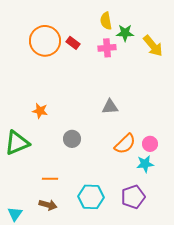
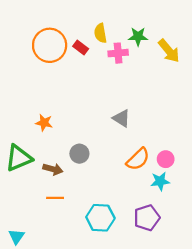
yellow semicircle: (106, 21) -> (100, 33), moved
gray triangle: (110, 107) -> (121, 118), turned 36
brown arrow: (48, 205) -> (53, 169), moved

